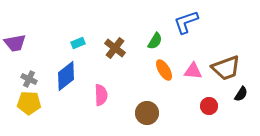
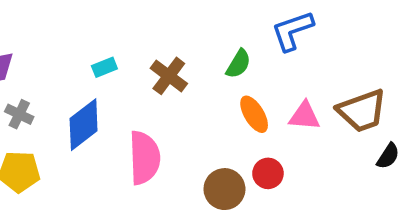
gray cross: (29, 79) -> (19, 114), moved
pink semicircle: (101, 95) -> (144, 158), size x1.4
red circle: (209, 106) -> (268, 173), moved

